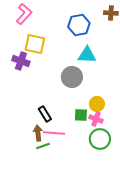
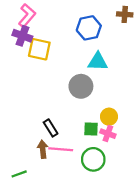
purple cross: (21, 61) -> (22, 36), moved
green circle: (100, 139) -> (93, 159), moved
green line: (43, 146) -> (19, 174), moved

